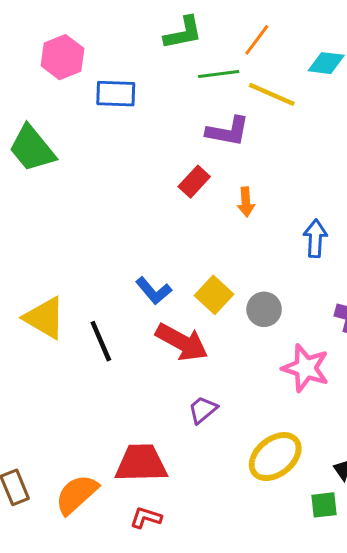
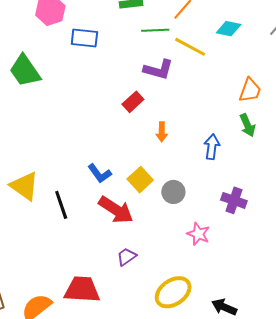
orange arrow: (246, 202) -> (162, 132), moved
pink star: (306, 368) -> (198, 234), size x0.7

